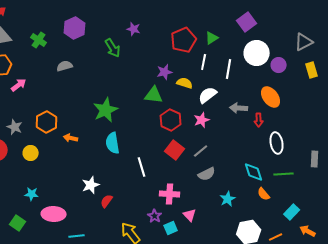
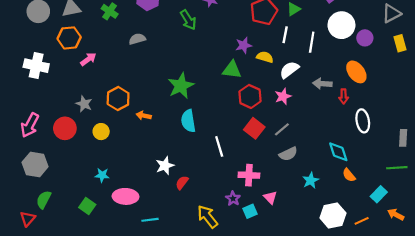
green line: (284, 174) -> (397, 168), moved

